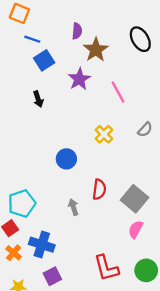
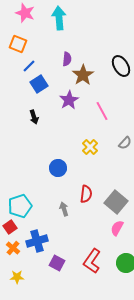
blue line: (32, 39) -> (29, 66), turned -64
blue cross: (42, 245) -> (37, 241), turned -35
red L-shape: (106, 268) -> (92, 261), turned 50
purple square: (52, 276) -> (57, 263), moved, turned -35

